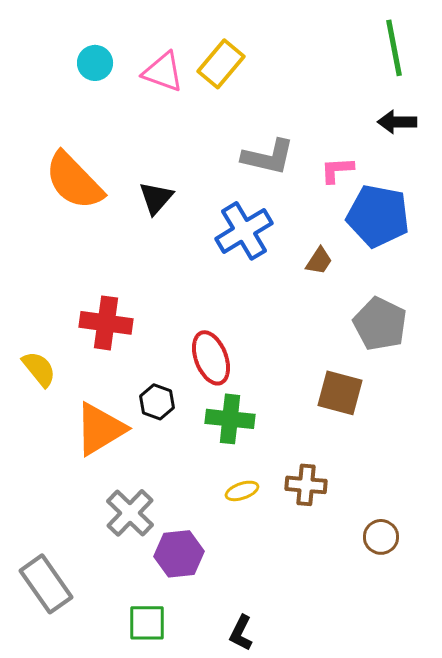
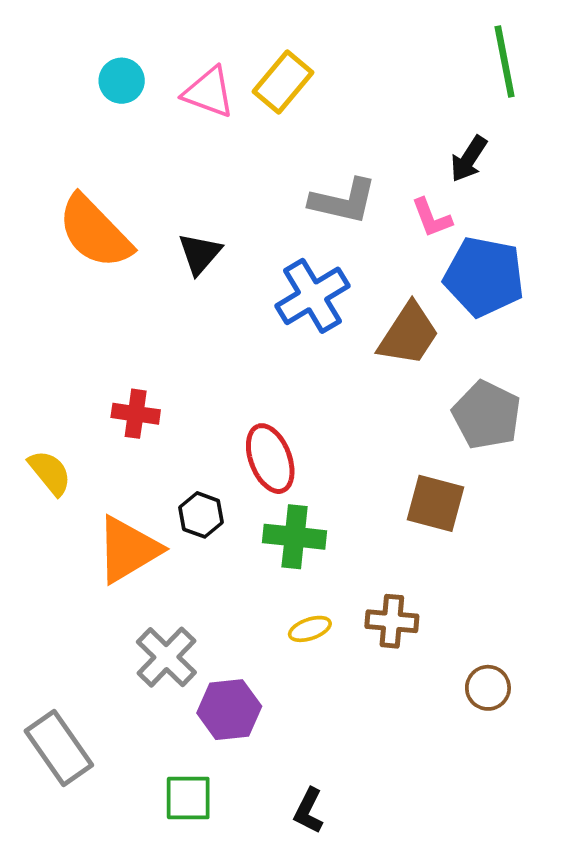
black arrow: (397, 122) -> (469, 159), moved, turned -57
pink L-shape: (337, 170) -> (432, 218), turned -108
brown trapezoid: (319, 261) -> (409, 334), size x1.8
red cross: (106, 323) -> (136, 414), size x0.7

